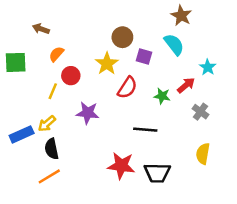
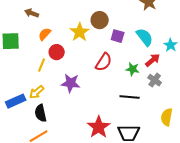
cyan semicircle: (174, 44) -> (145, 37), moved
yellow star: (107, 64) -> (80, 32), moved
gray cross: (200, 112) -> (155, 80), moved
black line: (145, 130) -> (130, 97), moved
red star: (121, 166) -> (99, 127), turned 30

